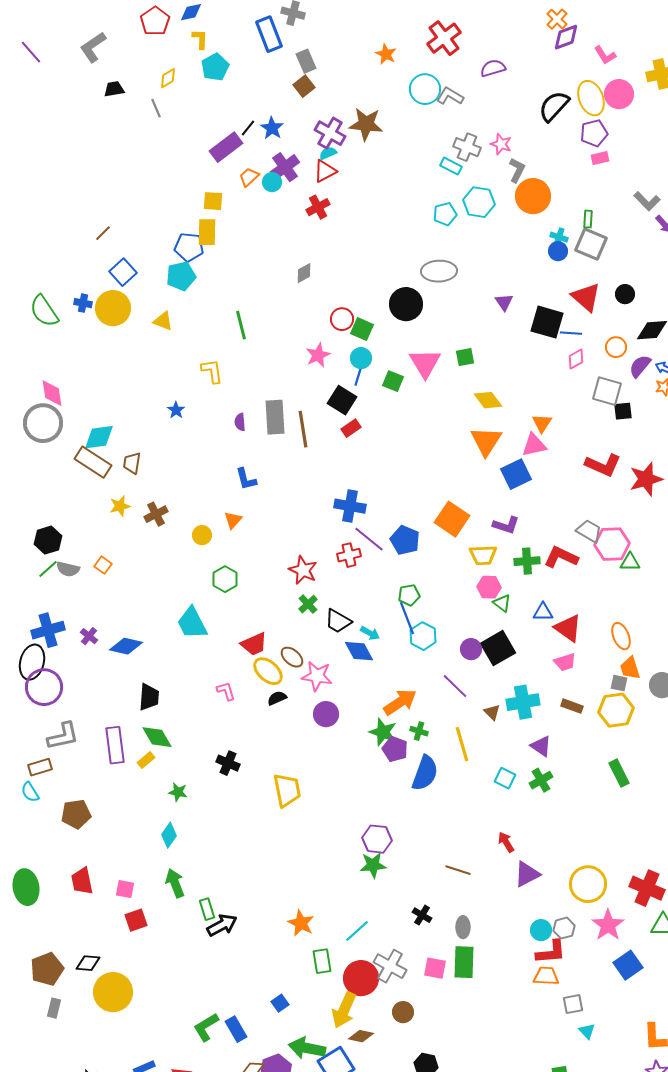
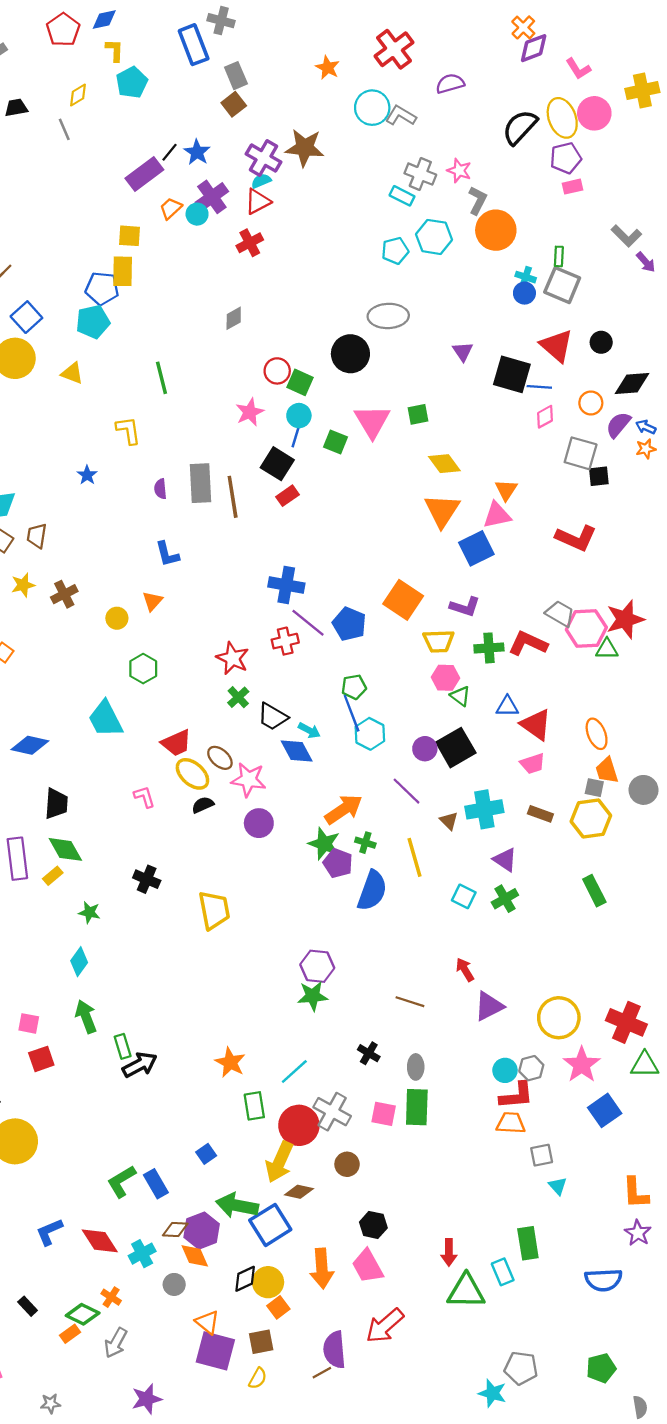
red star: (646, 479) -> (625, 619), moved

